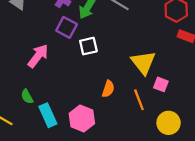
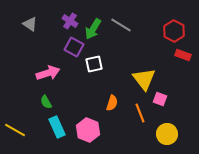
pink arrow: (38, 56) -> (48, 73), turned 35
green semicircle: (27, 97) -> (46, 102), moved

